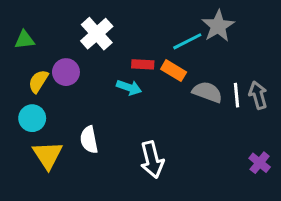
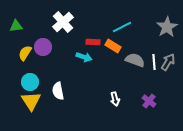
gray star: (218, 26) -> (167, 27), moved
gray arrow: (258, 95) -> (168, 62), turned 48
cyan circle: (32, 118) -> (30, 82), moved
white arrow: (152, 160) -> (115, 99), moved, size x0.6
purple cross: (260, 163) -> (149, 101), moved

